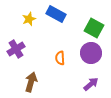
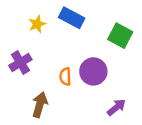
purple circle: (91, 53) -> (93, 71), moved
orange semicircle: (60, 58) -> (65, 77), moved

